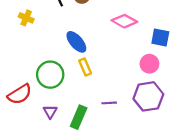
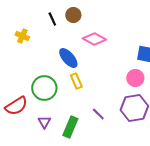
pink diamond: (124, 21) -> (94, 39), moved
purple line: (109, 103) -> (98, 114), turned 48

